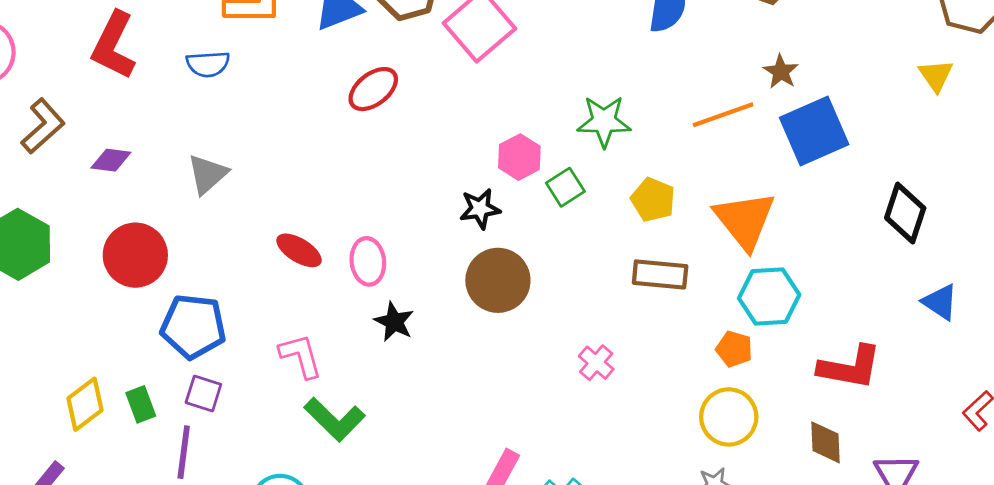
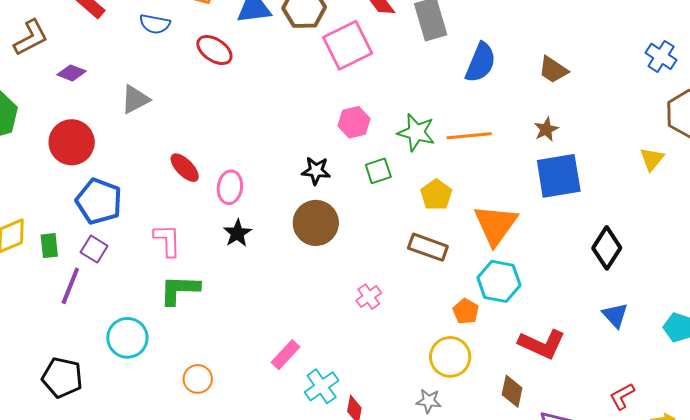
red ellipse: (373, 89) -> (214, 50), moved, turned 57
orange line: (723, 115) -> (469, 136), moved
pink hexagon: (519, 157) -> (354, 122), moved
green L-shape: (335, 419) -> (179, 290), turned 123

